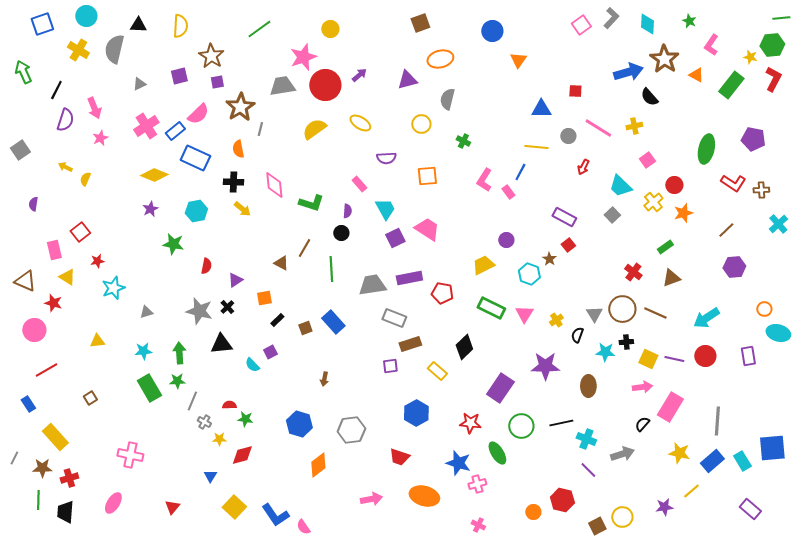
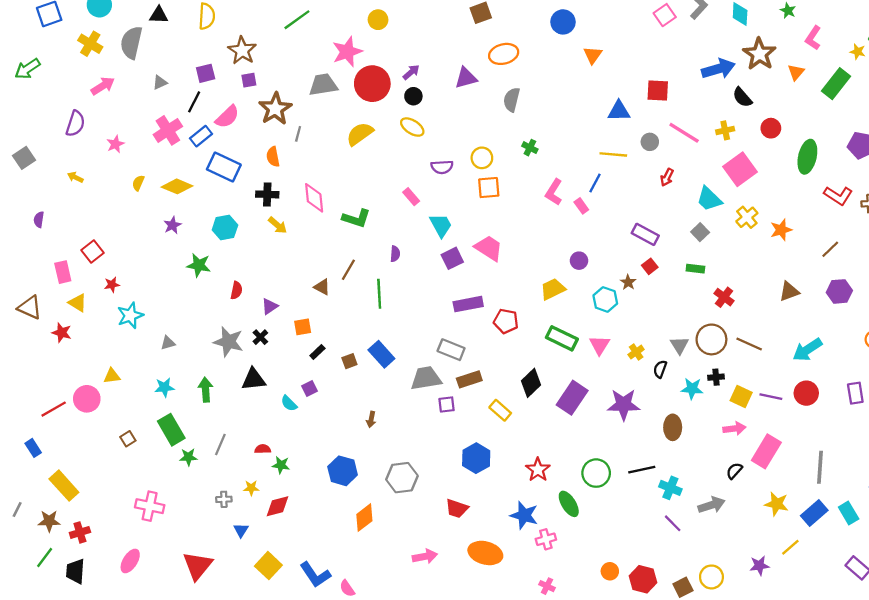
green arrow: (23, 72) -> (27, 69), turned -100
orange triangle: (696, 75) -> (796, 72), turned 42
black line: (56, 90) -> (194, 102), moved
red square: (575, 91) -> (658, 90), size x1.5
pink arrow: (94, 108) -> (103, 86), moved, turned -100
yellow circle: (421, 124) -> (482, 158), moved
pink square: (647, 160) -> (740, 169), size x1.8
yellow semicircle: (85, 179) -> (138, 183), moved
red circle: (674, 185) -> (771, 128), moved
purple semicircle: (347, 211) -> (395, 254), moved
black circle: (341, 233) -> (413, 96), moved
green rectangle: (665, 247) -> (695, 269), moved, turned 42
brown triangle: (671, 278) -> (789, 291), moved
gray trapezoid: (372, 285) -> (426, 378), moved
pink circle: (34, 330) -> (87, 399), moved
green star: (177, 381) -> (188, 457), moved
purple rectangle: (500, 388) -> (572, 398), moved
brown square: (90, 398) -> (128, 439), moved
gray cross: (204, 422) -> (224, 499), moved, turned -32
red star: (470, 423) -> (538, 470), turned 30
green line: (38, 500) -> (45, 558), turned 36
red hexagon: (562, 500) -> (643, 579), moved
red triangle: (172, 507) -> (198, 566), size x1.8

